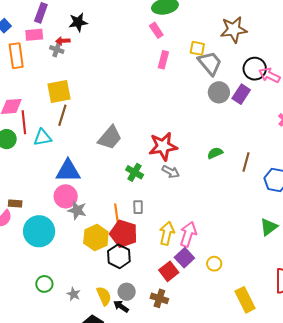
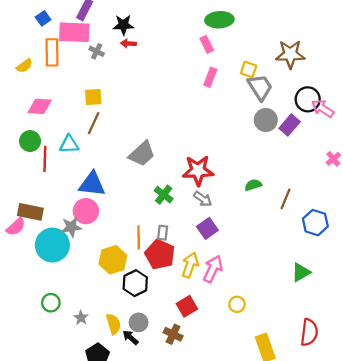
pink rectangle: (34, 35) -> (74, 32), size x1.6
red arrow: (63, 41) -> (128, 43), moved
yellow square: (59, 92) -> (93, 97), size x0.7
red line: (24, 122) -> (45, 159), moved
brown rectangle: (15, 204) -> (30, 212), size x1.6
gray star: (77, 210) -> (71, 227), moved, turned -30
red pentagon: (124, 234) -> (160, 254), moved
purple square: (184, 258) -> (207, 228), moved

